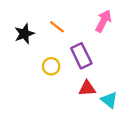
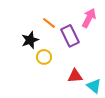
black star: (24, 34) -> (30, 40), moved
purple rectangle: (81, 56) -> (70, 36), moved

